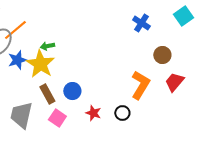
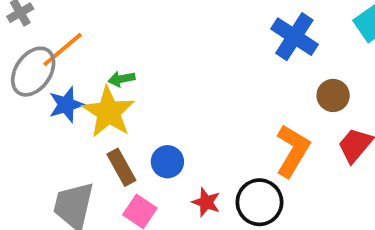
blue cross: (141, 23) -> (294, 37), size x1.4
black circle: (122, 113) -> (259, 202), size x1.6

